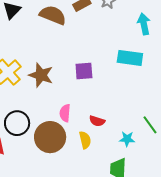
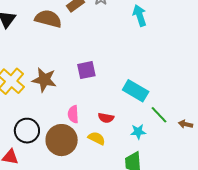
cyan rectangle: (130, 58) -> (136, 91), moved, turned 30
yellow semicircle: (85, 140) -> (97, 138), turned -42

